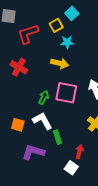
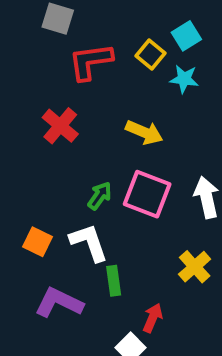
yellow square: (56, 25) -> (150, 55), turned -32
cyan star: (67, 42) -> (184, 79), moved

